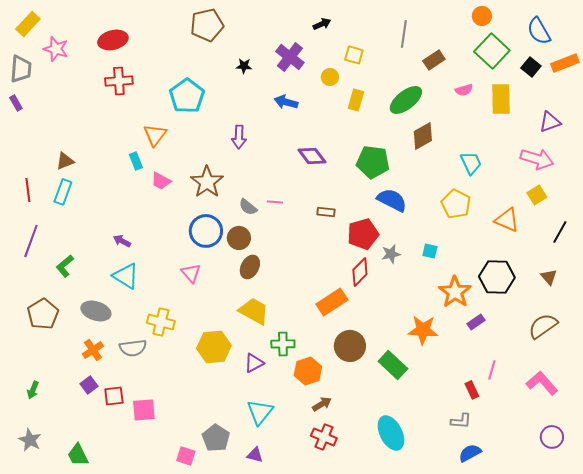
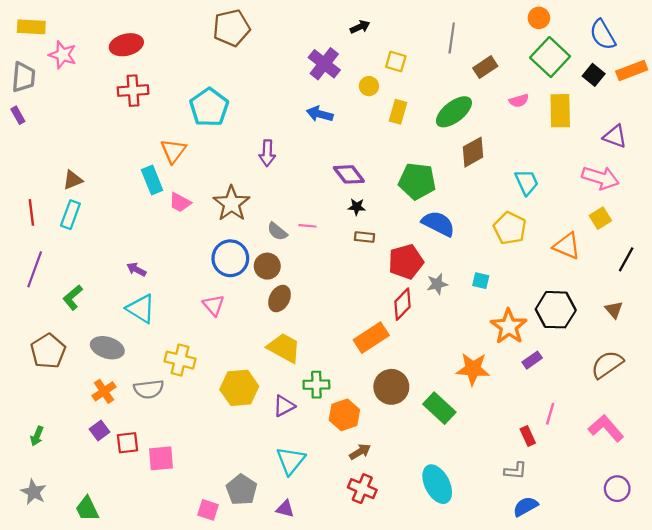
yellow rectangle: (28, 24) -> (31, 27), turned 50
black star: (244, 66) -> (357, 207), moved
purple triangle: (550, 122) -> (615, 136), turned 40
cyan rectangle: (136, 161) -> (152, 180), size x1.4

